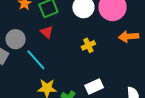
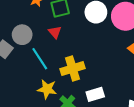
yellow cross: (88, 45) -> (73, 69), moved, size x1.6

